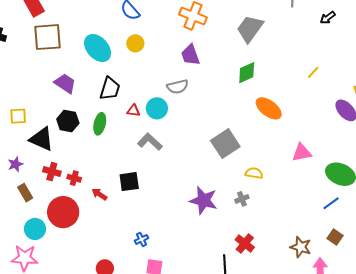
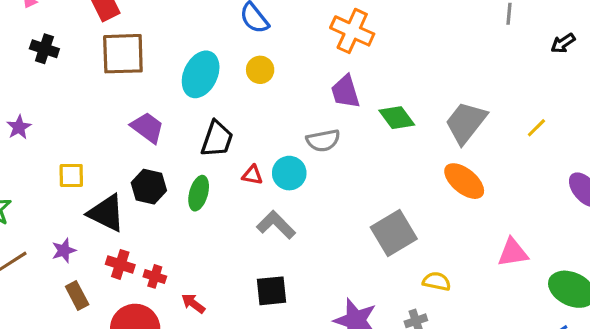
gray trapezoid: (250, 29) -> (466, 123), moved
cyan ellipse: (98, 48) -> (201, 74), turned 64
green diamond: (247, 73) -> (397, 118), moved, turned 75
black square: (129, 182) -> (272, 291), moved

